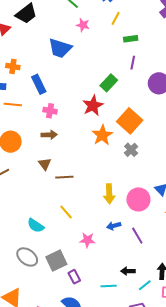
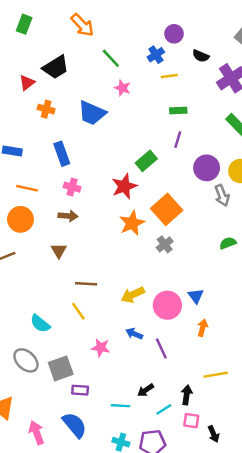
yellow line: (116, 18) -> (169, 76), moved, turned 48
orange cross: (13, 66) -> (46, 109), moved
orange line: (13, 105) -> (27, 188), moved
brown line: (64, 177) -> (86, 284), moved
yellow arrow: (109, 194) -> (133, 295), turned 60
blue arrow: (114, 226) -> (134, 334), turned 32
black arrow: (128, 271) -> (146, 390), turned -40
purple rectangle: (74, 277) -> (80, 390), turned -64

